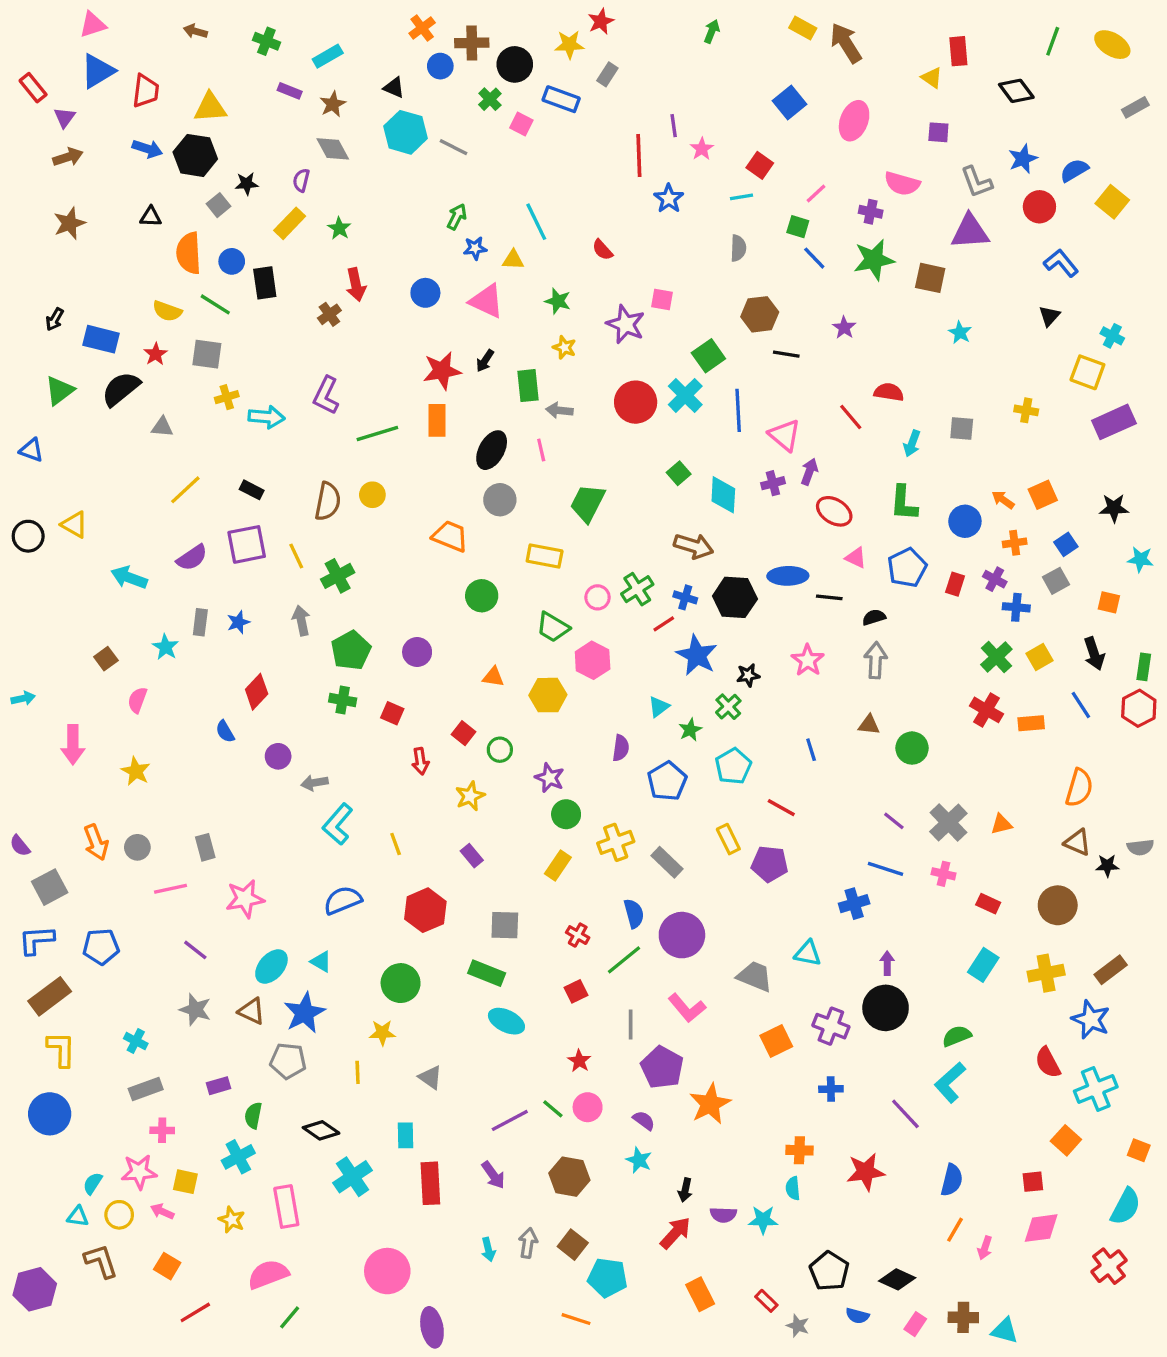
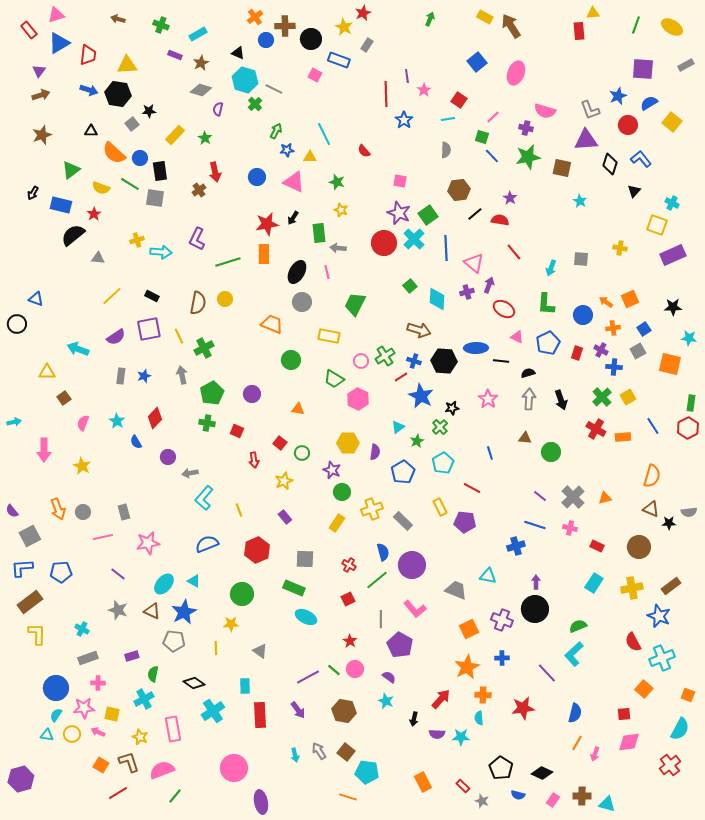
yellow star: (569, 45) -> (344, 27), turned 30
yellow triangle: (932, 78) -> (593, 13), moved, turned -40
red rectangle: (33, 88) -> (29, 30), moved
black diamond: (1016, 91) -> (610, 164), moved, turned 55
green cross: (490, 99) -> (255, 104), moved
purple square: (938, 132) -> (643, 69), moved, size x1.6
gray diamond: (333, 149) -> (201, 90), turned -45
purple semicircle: (301, 180) -> (218, 109), moved
orange semicircle: (189, 253) -> (114, 153), turned -45
purple star: (626, 324) -> (399, 213), moved
gray square: (207, 354) -> (155, 198), moved
black line: (786, 354) -> (475, 214), turned -49
green triangle: (60, 390) -> (71, 170), moved
red semicircle: (889, 392) -> (500, 220), moved
blue triangle: (31, 450) -> (36, 299), moved
yellow triangle: (74, 525) -> (47, 372), moved, turned -30
orange square: (1109, 602) -> (670, 364), size x1.6
cyan star: (166, 647) -> (117, 421), moved
black arrow: (1094, 654) -> (561, 400), moved
yellow hexagon: (548, 695) -> (348, 443), moved
orange star: (710, 1104) -> (467, 667), moved
blue circle: (50, 1114) -> (56, 688), moved
red arrow: (675, 1233) -> (441, 699), moved
gray arrow: (528, 1243) -> (319, 751), turned -42
brown L-shape: (101, 1261) -> (129, 762), moved

